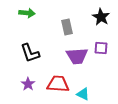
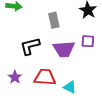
black L-shape: (30, 53) -> (30, 46), moved, turned 95

